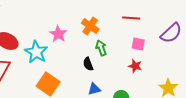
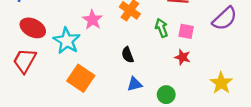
green arrow: (101, 48) -> (161, 28), moved

